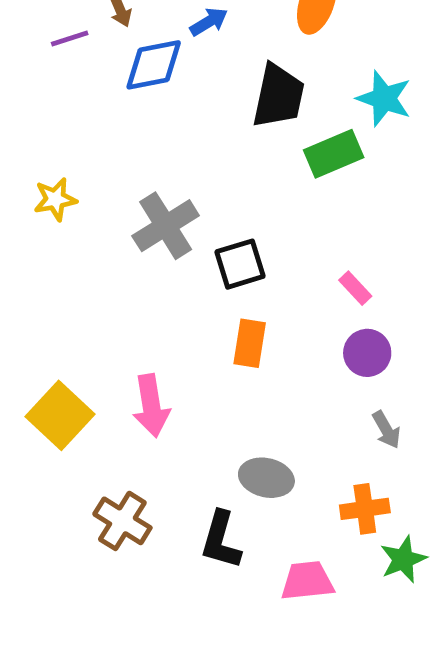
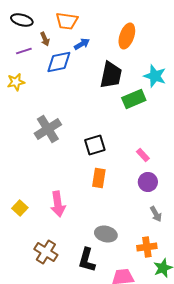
yellow star: (55, 199) -> (16, 82), moved
gray cross: (166, 226) -> (48, 129), moved
yellow square: (60, 415) -> (20, 208), size x0.6

